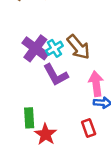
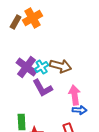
brown arrow: (78, 47) -> (61, 66), turned -35

